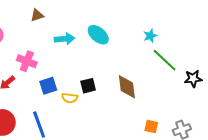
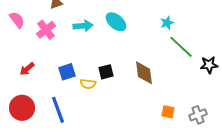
pink cross: (27, 61) -> (46, 30), moved, turned 30

